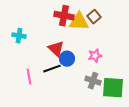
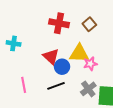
yellow triangle: (79, 22) -> (79, 54), moved
black line: (52, 69) -> (56, 86), moved
gray cross: (93, 81) -> (88, 89), turned 35

